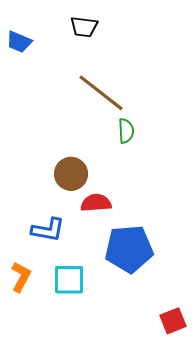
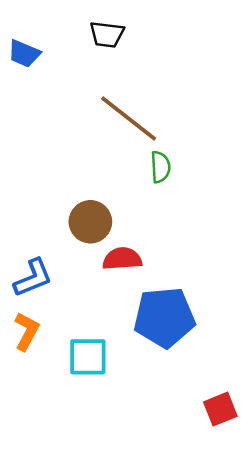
blue L-shape: (48, 230) -> (33, 278), moved, turned -32
orange L-shape: (21, 277) -> (27, 331), moved

